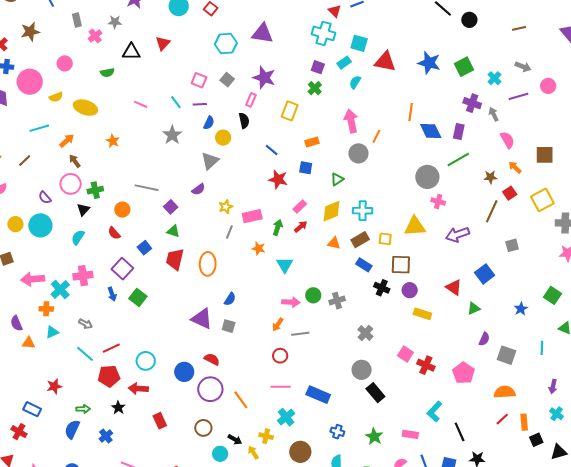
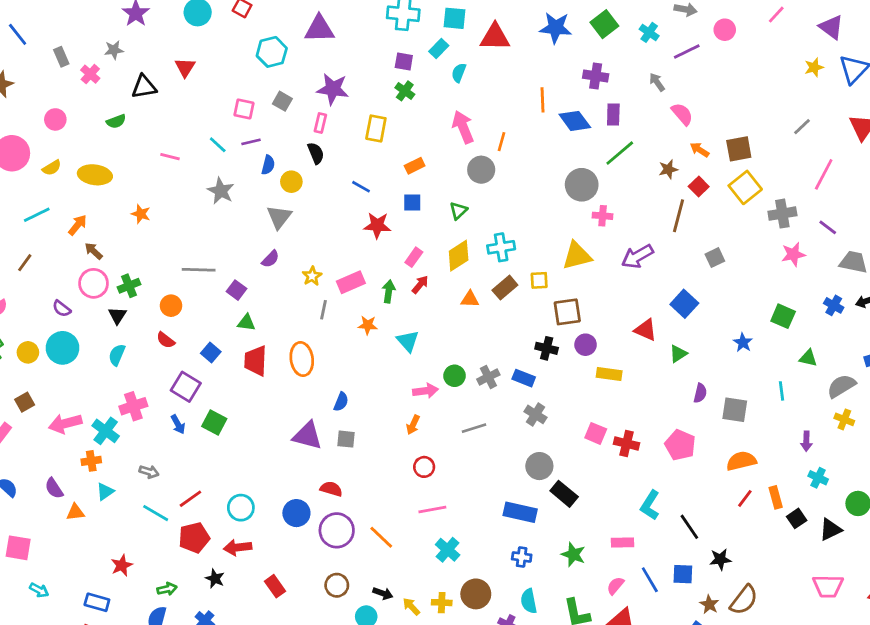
purple cross: (472, 103) -> (596, 76), moved
brown square: (545, 155) -> (739, 149), moved
blue rectangle: (364, 265) -> (524, 378), moved
gray line: (300, 334) -> (474, 428), moved
blue rectangle: (318, 395) -> (520, 512), moved
yellow cross: (266, 436) -> (442, 603), moved

